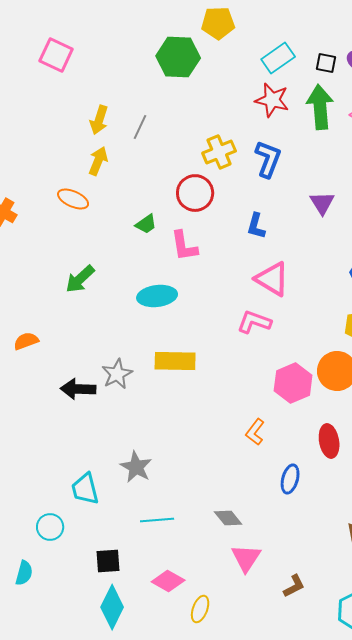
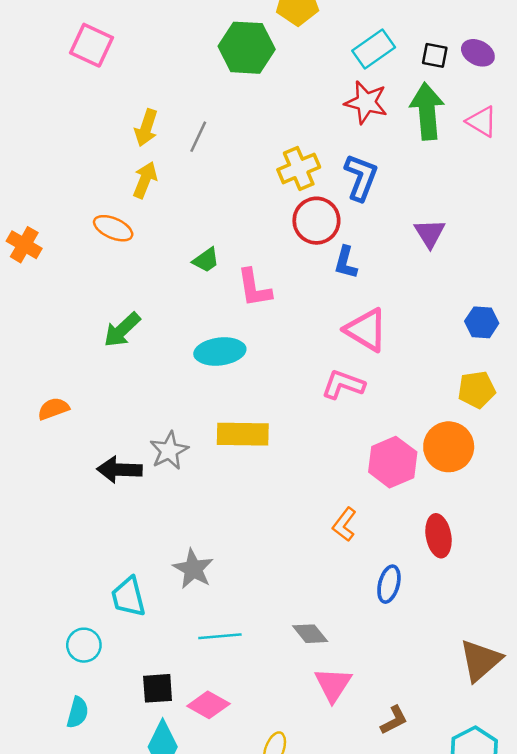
red circle: (195, 193) -> (316, 221), moved
cyan semicircle: (24, 573) -> (78, 712), moved
pink diamond: (168, 581) -> (208, 705), moved

